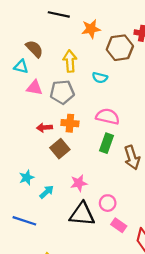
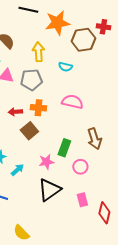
orange star: (91, 29) -> (57, 23), size x1.4
green rectangle: (107, 143) -> (64, 148), moved
pink circle: (108, 203) -> (80, 167), moved
black triangle: (82, 214) -> (49, 190), turned -40
pink rectangle: (119, 225) -> (82, 200), turned 40

